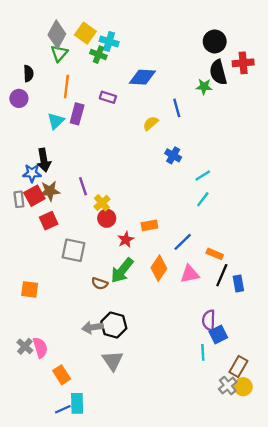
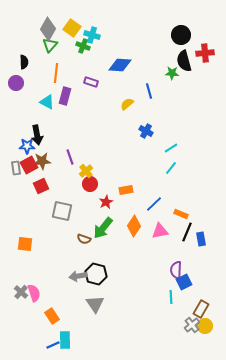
cyan triangle: (56, 121) -> (47, 102), turned -49

